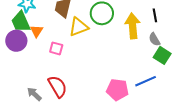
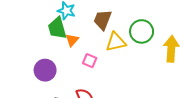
purple circle: (16, 41) -> (45, 70), moved

